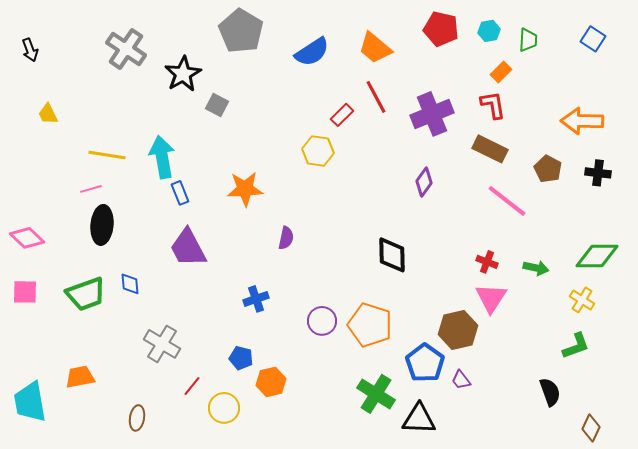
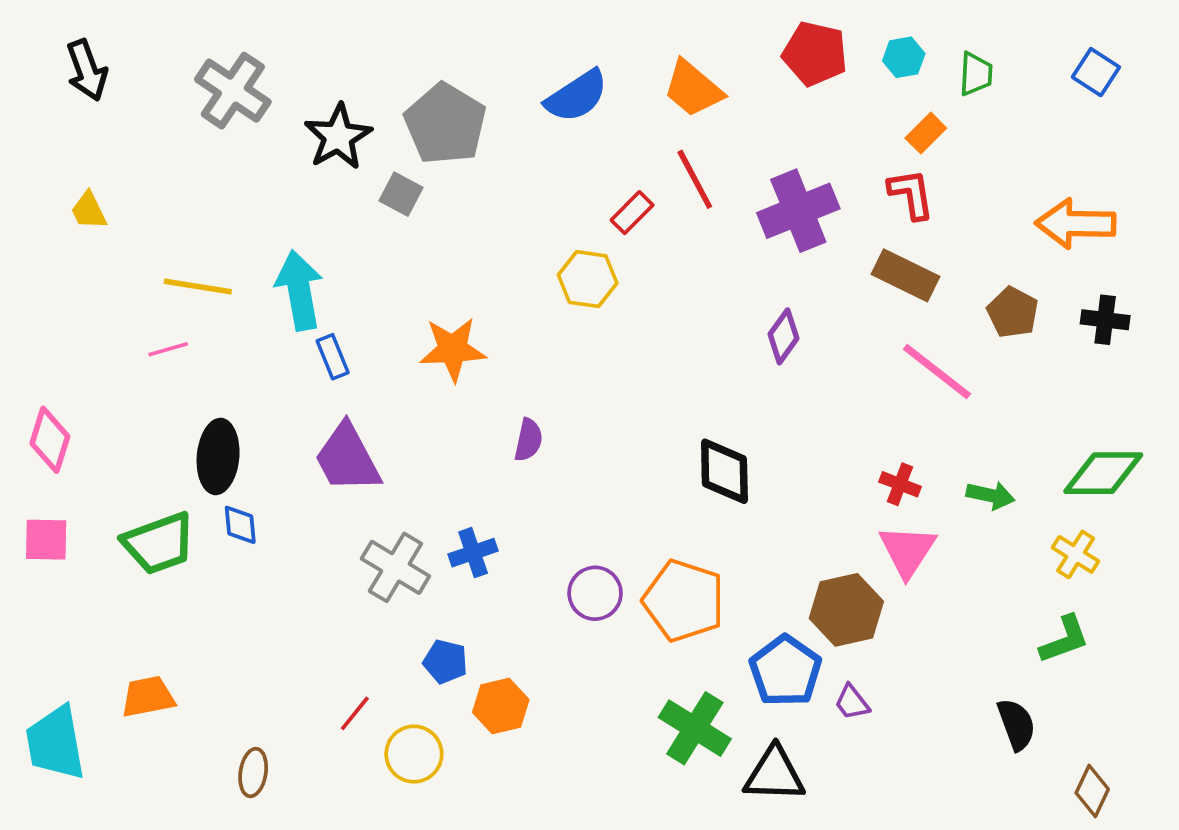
gray pentagon: (241, 31) -> (445, 124), moved
black arrow: (30, 50) -> (87, 70), moved, size x1.4
black ellipse: (102, 225) -> (218, 456), moved
pink diamond: (27, 238) -> (50, 440), turned 64
gray cross: (162, 344) -> (395, 567), moved

